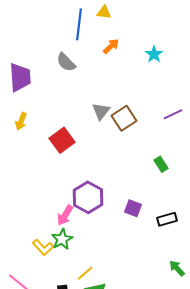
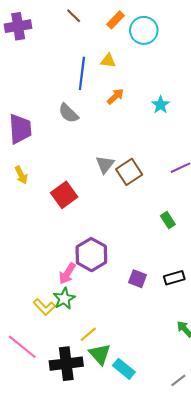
yellow arrow: (21, 121) -> (21, 175), turned -48
purple square: (133, 208) -> (138, 279), moved

